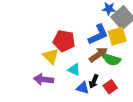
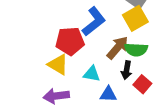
blue L-shape: (98, 35) -> (94, 21), moved
black arrow: (94, 81) -> (127, 70), moved

